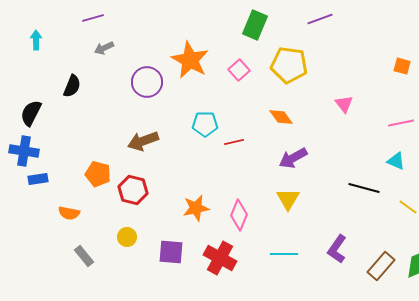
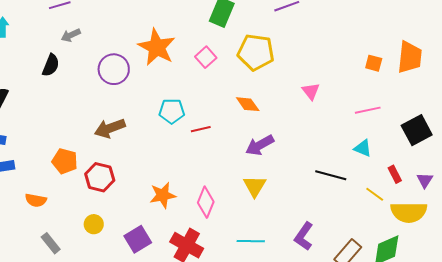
orange square: (402, 66) -> (374, 63), moved
black semicircle: (72, 86) -> (51, 65), moved
purple square: (171, 252) -> (138, 239), turned -36

